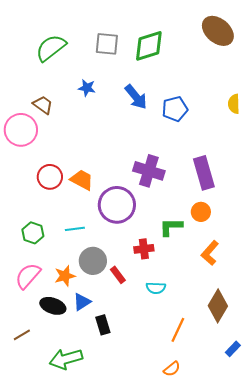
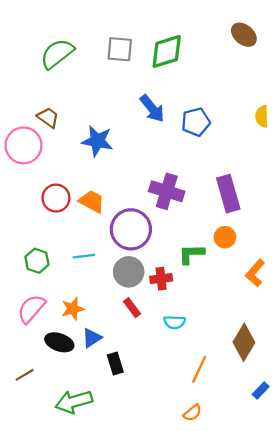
brown ellipse: (218, 31) -> (244, 35), size x0.7
blue star: (87, 88) -> (97, 141), moved, size x1.6
orange L-shape: (210, 253) -> (255, 273), moved
gray circle: (93, 261) -> (129, 272), moved

